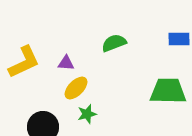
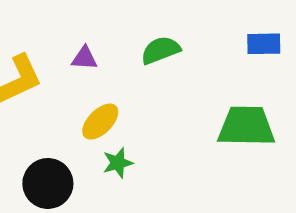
purple triangle: (66, 63) -> (84, 58), moved

